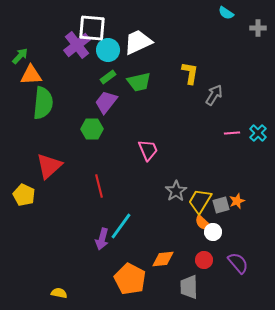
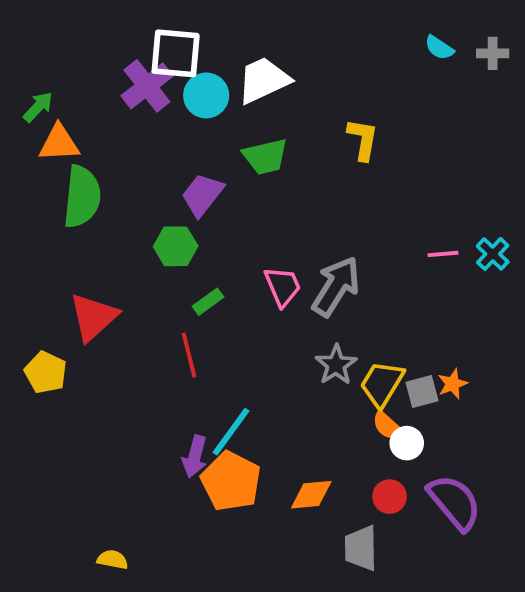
cyan semicircle: (226, 13) -> (439, 48), moved
green rectangle: (108, 77) -> (208, 302), moved
gray arrow: (214, 95) -> (336, 286), moved, size x1.5
purple semicircle: (238, 263) -> (454, 502), size x1.4
orange pentagon: (130, 279) -> (231, 481), moved

